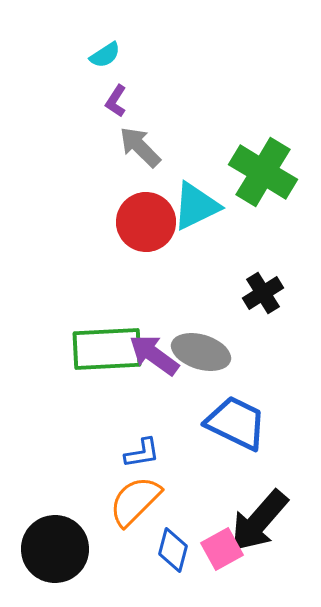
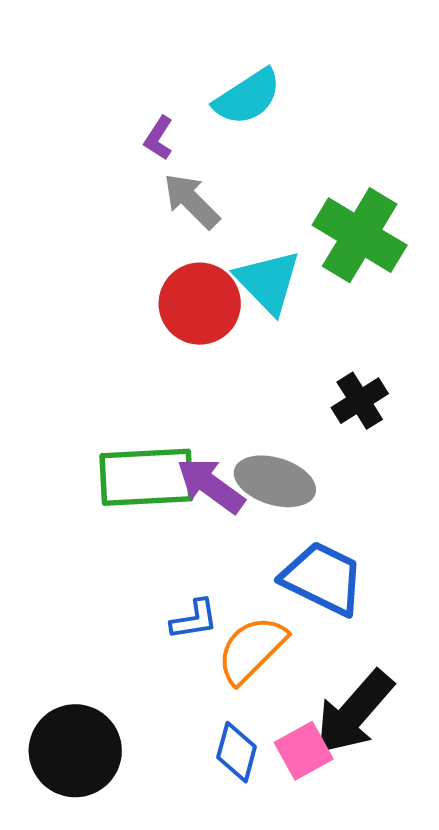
cyan semicircle: (105, 55) -> (248, 97), moved, size x1.6
cyan triangle: (196, 206) -> (268, 282), turned -48
orange semicircle: (135, 501) -> (252, 650), moved

